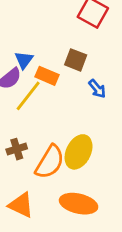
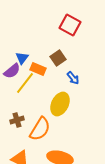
brown square: (76, 60) -> (58, 58), turned 35
yellow ellipse: (79, 152) -> (60, 104), moved

